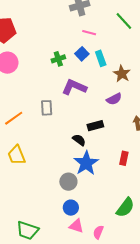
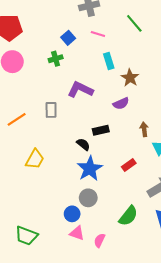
blue square: (82, 54) -> (68, 38), moved
green cross: (58, 59) -> (56, 59), moved
yellow trapezoid: (17, 155) -> (35, 159), moved, turned -130
red rectangle: (124, 158) -> (129, 165), turned 40
gray circle: (68, 182) -> (88, 198), moved

